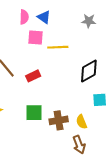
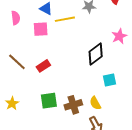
pink semicircle: (24, 17) -> (16, 18), moved
yellow line: (58, 47) -> (65, 19), moved

